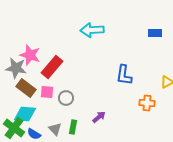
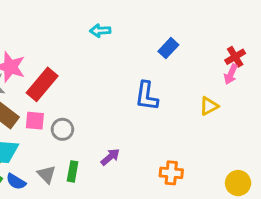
cyan arrow: (92, 30) -> (100, 31), size x0.6
blue rectangle: (155, 33) -> (168, 48), moved, turned -48
orange cross: (147, 103) -> (171, 173), moved

